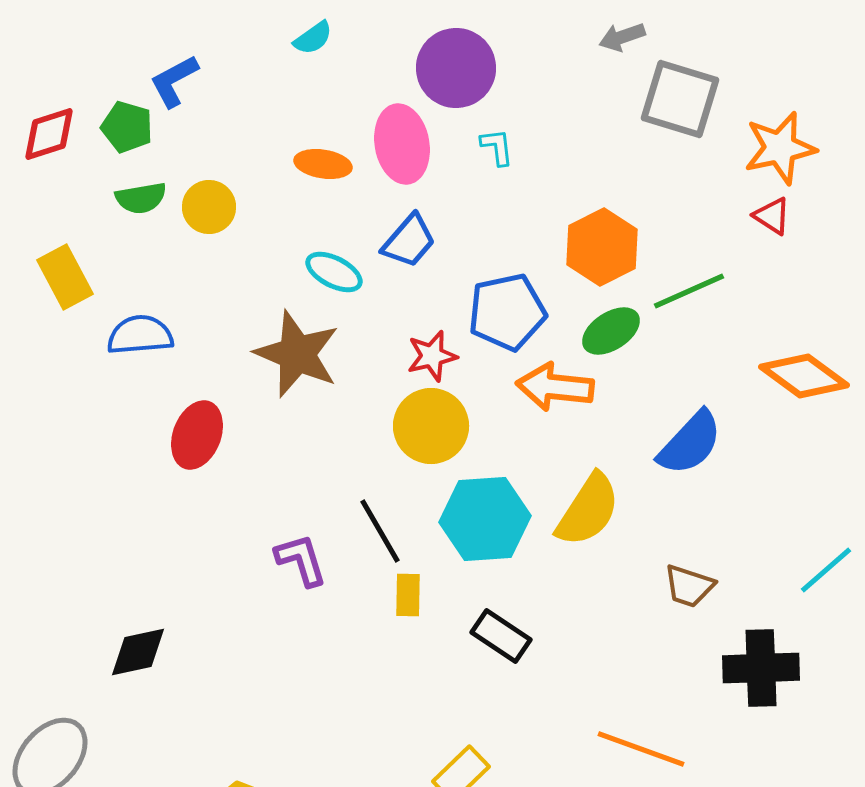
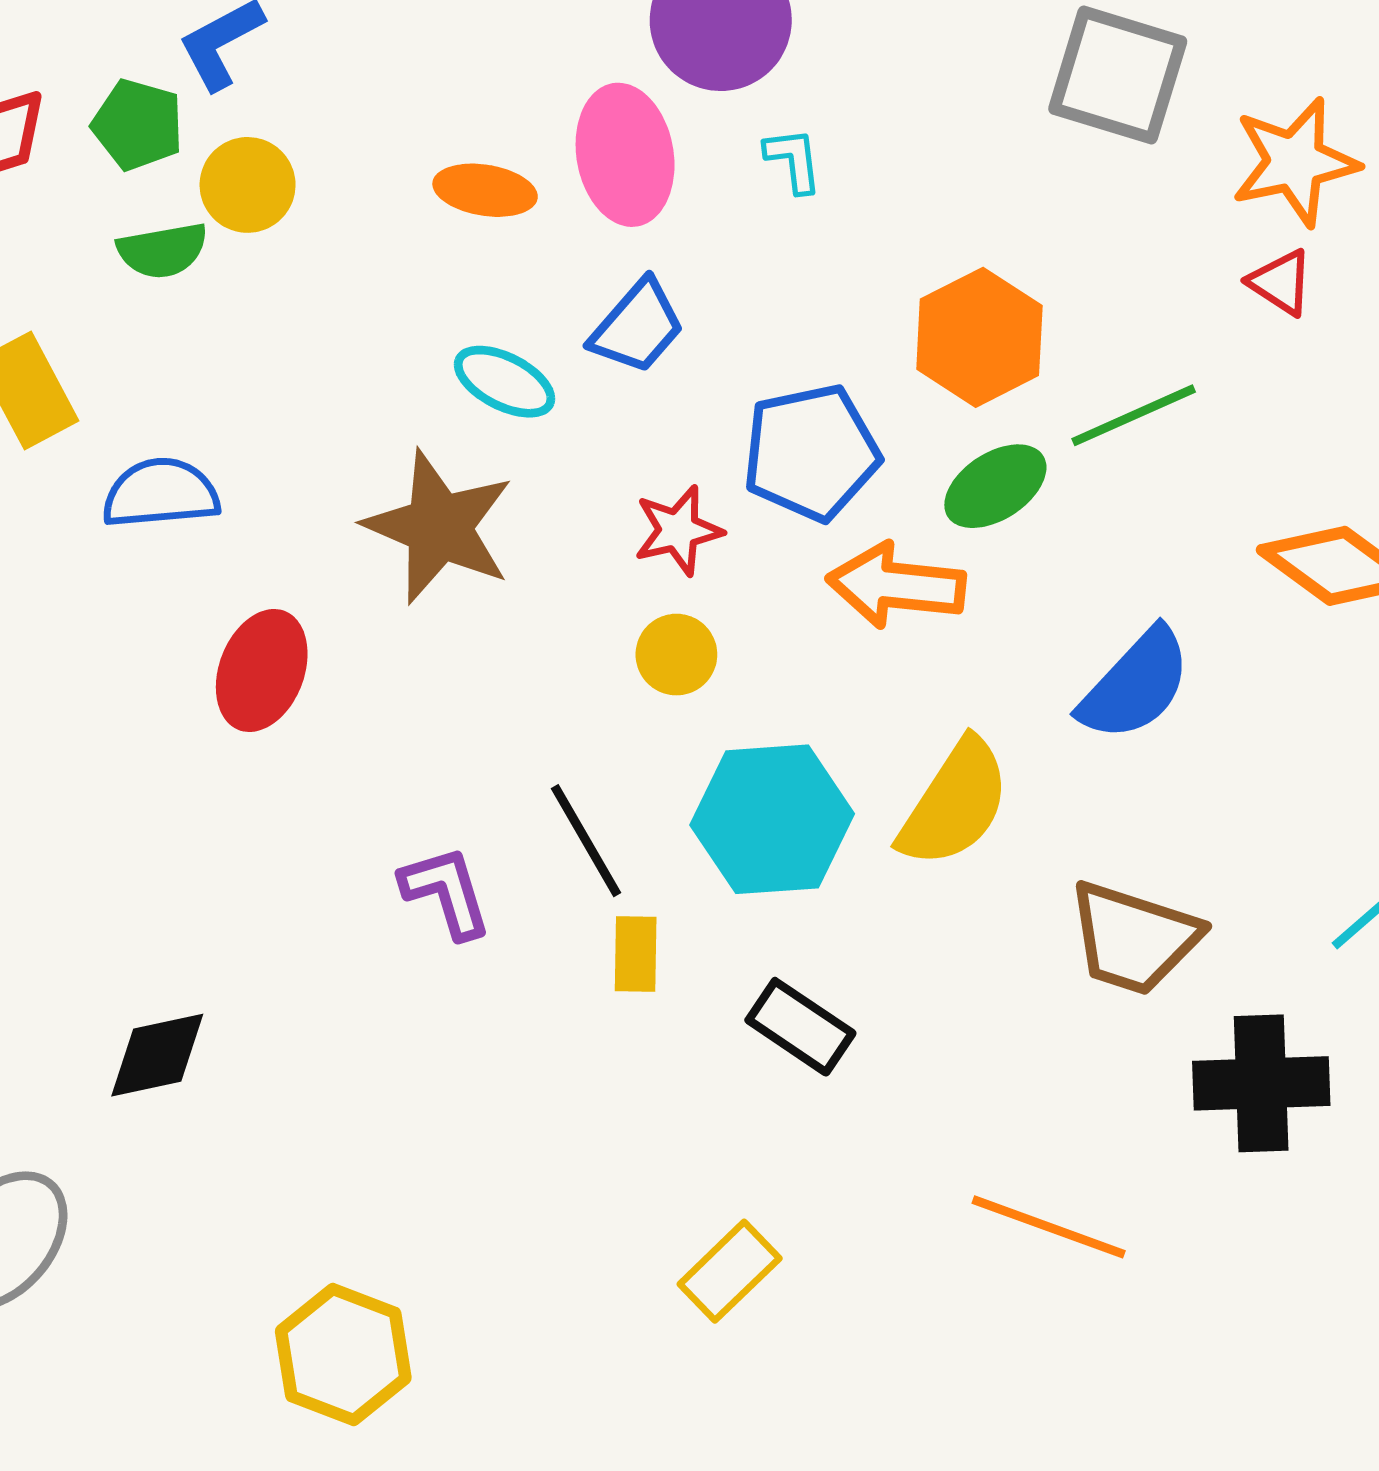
yellow circle: (209, 207) -> (248, 185), moved
yellow circle: (431, 426) -> (676, 655), size x0.6
brown trapezoid: (689, 586) -> (1134, 938), size x1.5

